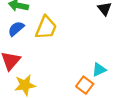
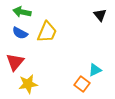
blue semicircle: (16, 29) -> (20, 33), turned -112

